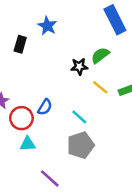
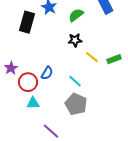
black rectangle: (20, 44) -> (27, 22), size x1.5
green semicircle: (100, 55) -> (76, 15), moved
gray pentagon: (81, 145) -> (76, 104), turned -30

